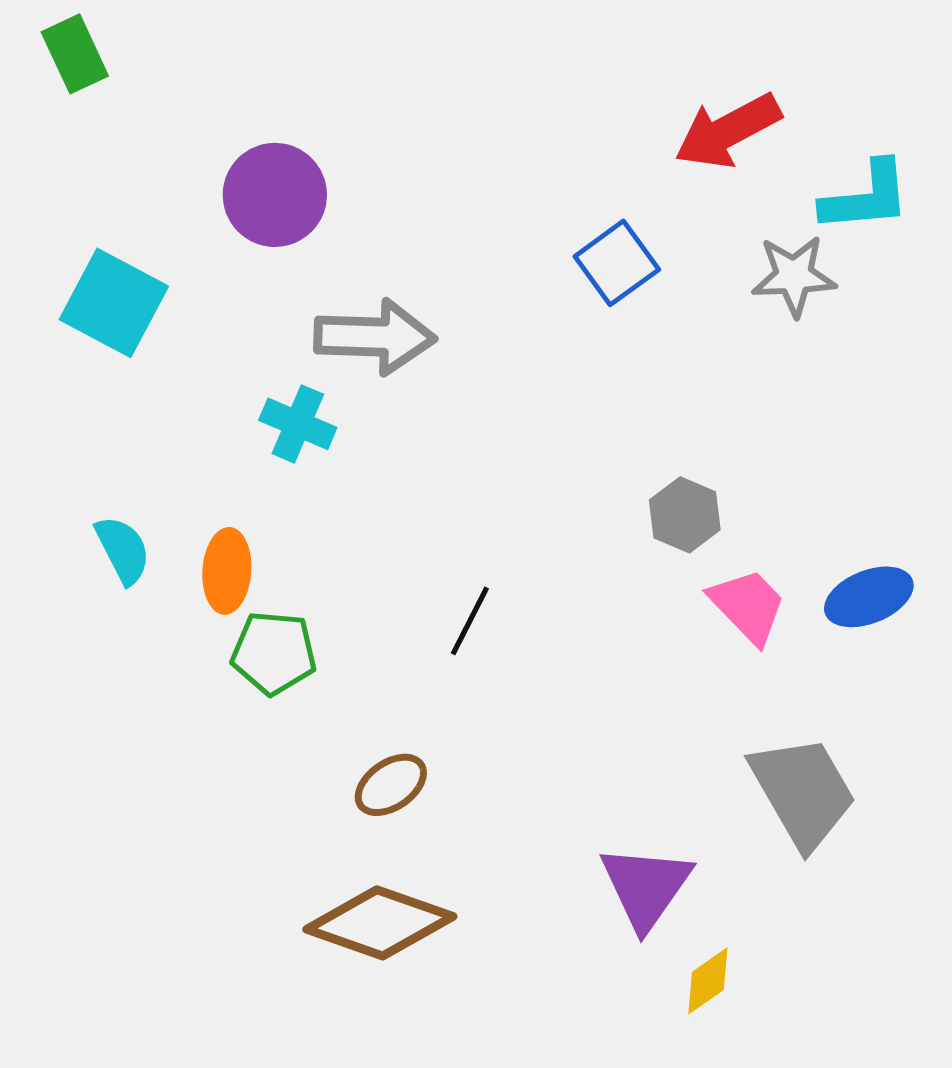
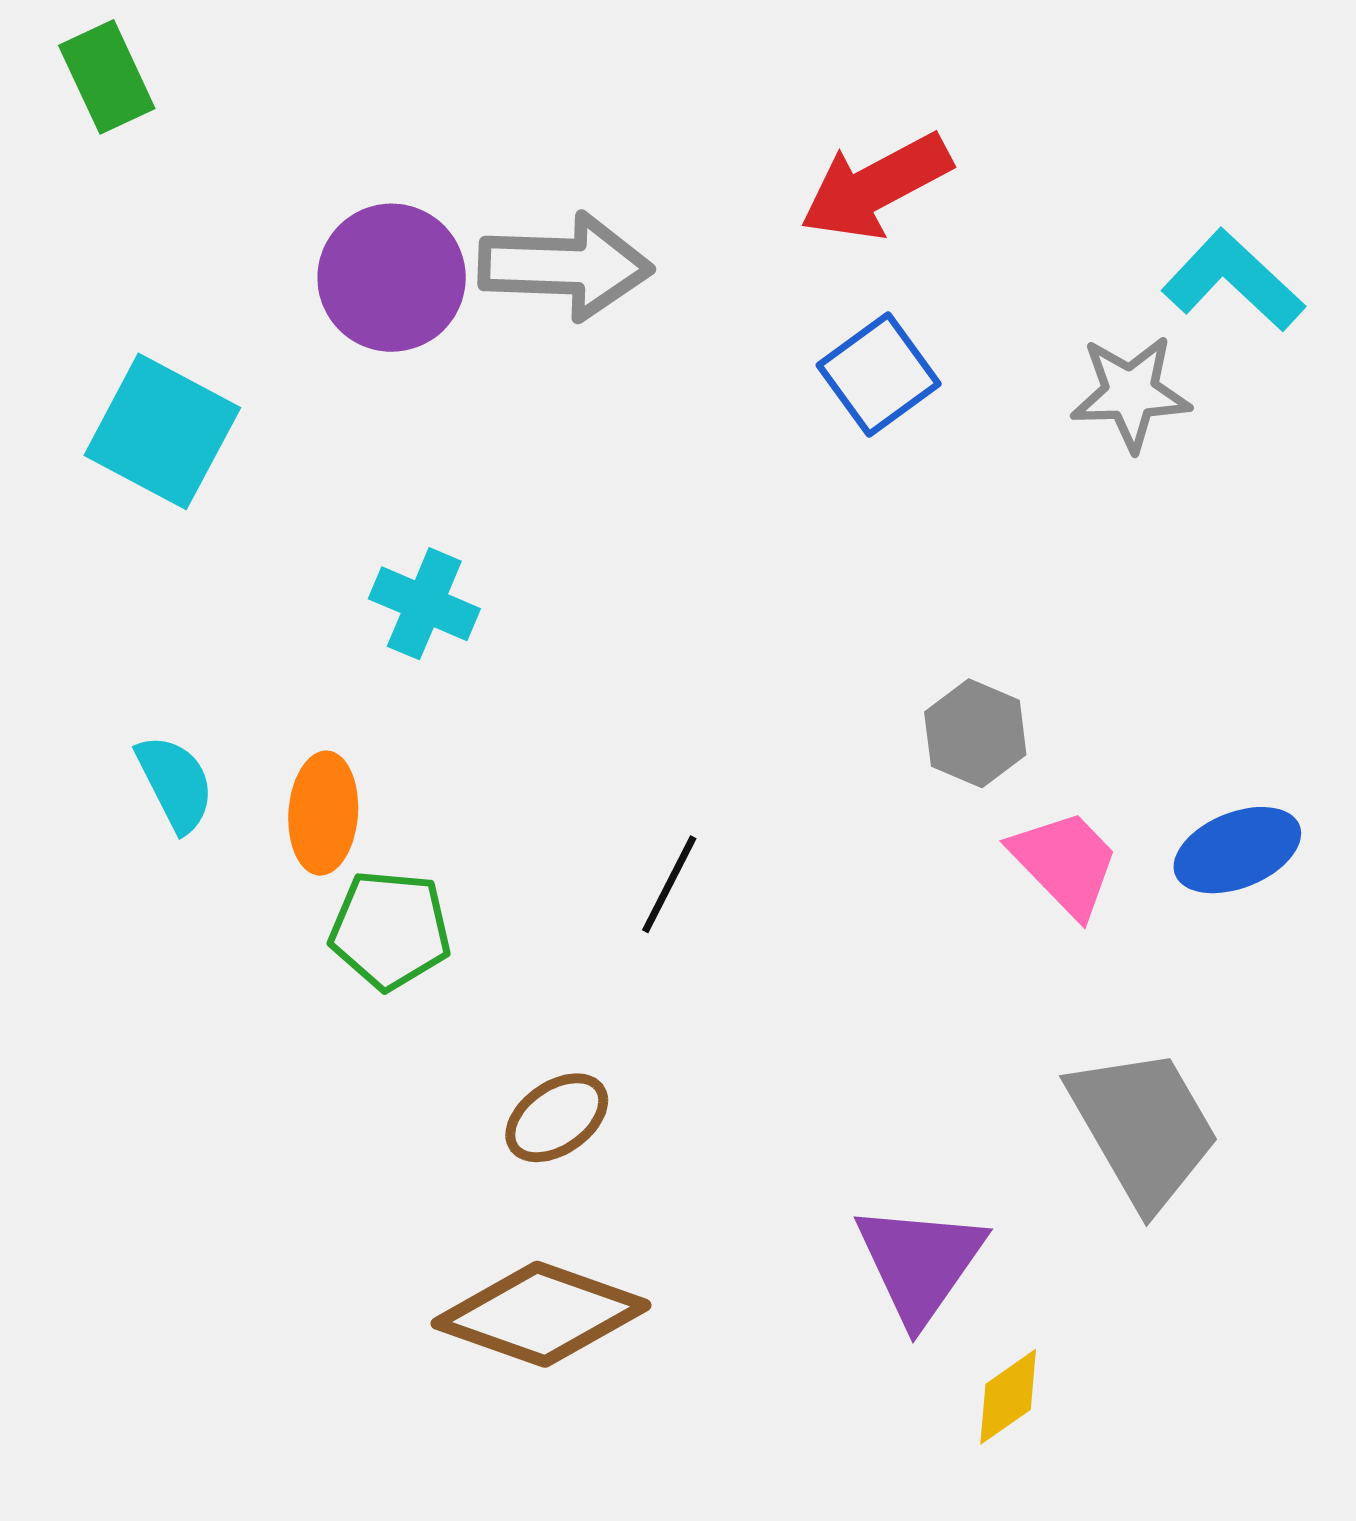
red arrow: (728, 131) -> (876, 187), moved
cyan L-shape: (866, 197) -> (1233, 281), turned -132
gray arrow: (375, 337) -> (565, 266), moved

